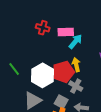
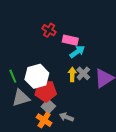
green line: (14, 69) -> (13, 76), moved
red pentagon: (63, 72) -> (46, 91), moved
gray cross: (76, 86) -> (83, 73), moved

